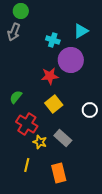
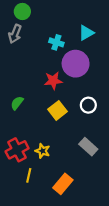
white circle: (90, 110) -> (88, 105), moved
red cross: (27, 124) -> (17, 150), moved, turned 30
gray rectangle: (63, 138) -> (88, 147), moved
orange rectangle: (59, 173) -> (63, 184), turned 54

